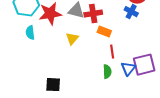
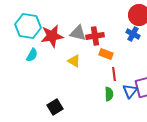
cyan semicircle: (30, 33) -> (32, 55), turned -144
yellow triangle: (72, 39) -> (74, 61), turned -40
black square: (53, 85) -> (55, 107), turned -35

